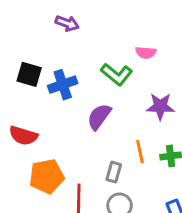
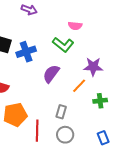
pink semicircle: (146, 52) -> (75, 26), moved
orange line: (140, 152) -> (79, 86), moved, turned 56

